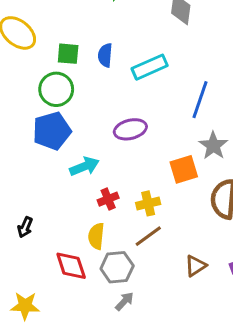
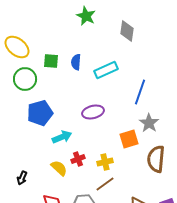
green circle: (56, 89) -> (25, 79), moved
yellow semicircle: (96, 236) -> (59, 168), moved, turned 126

